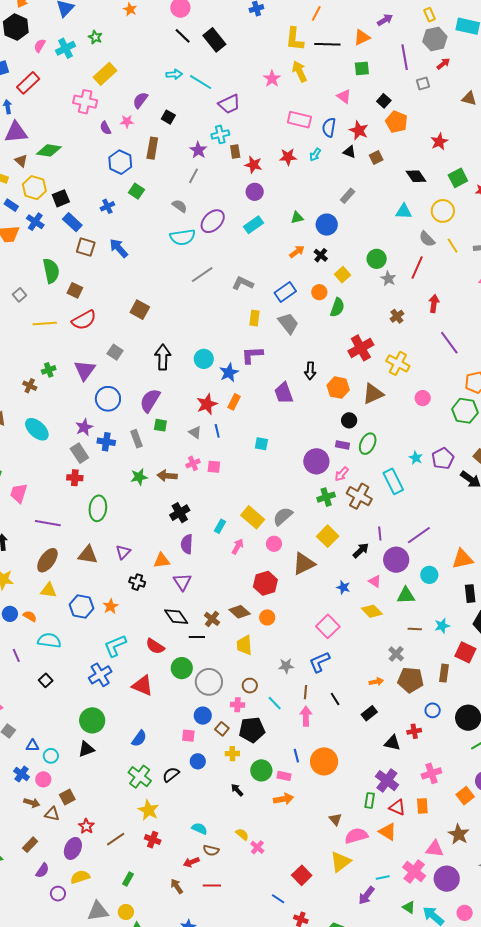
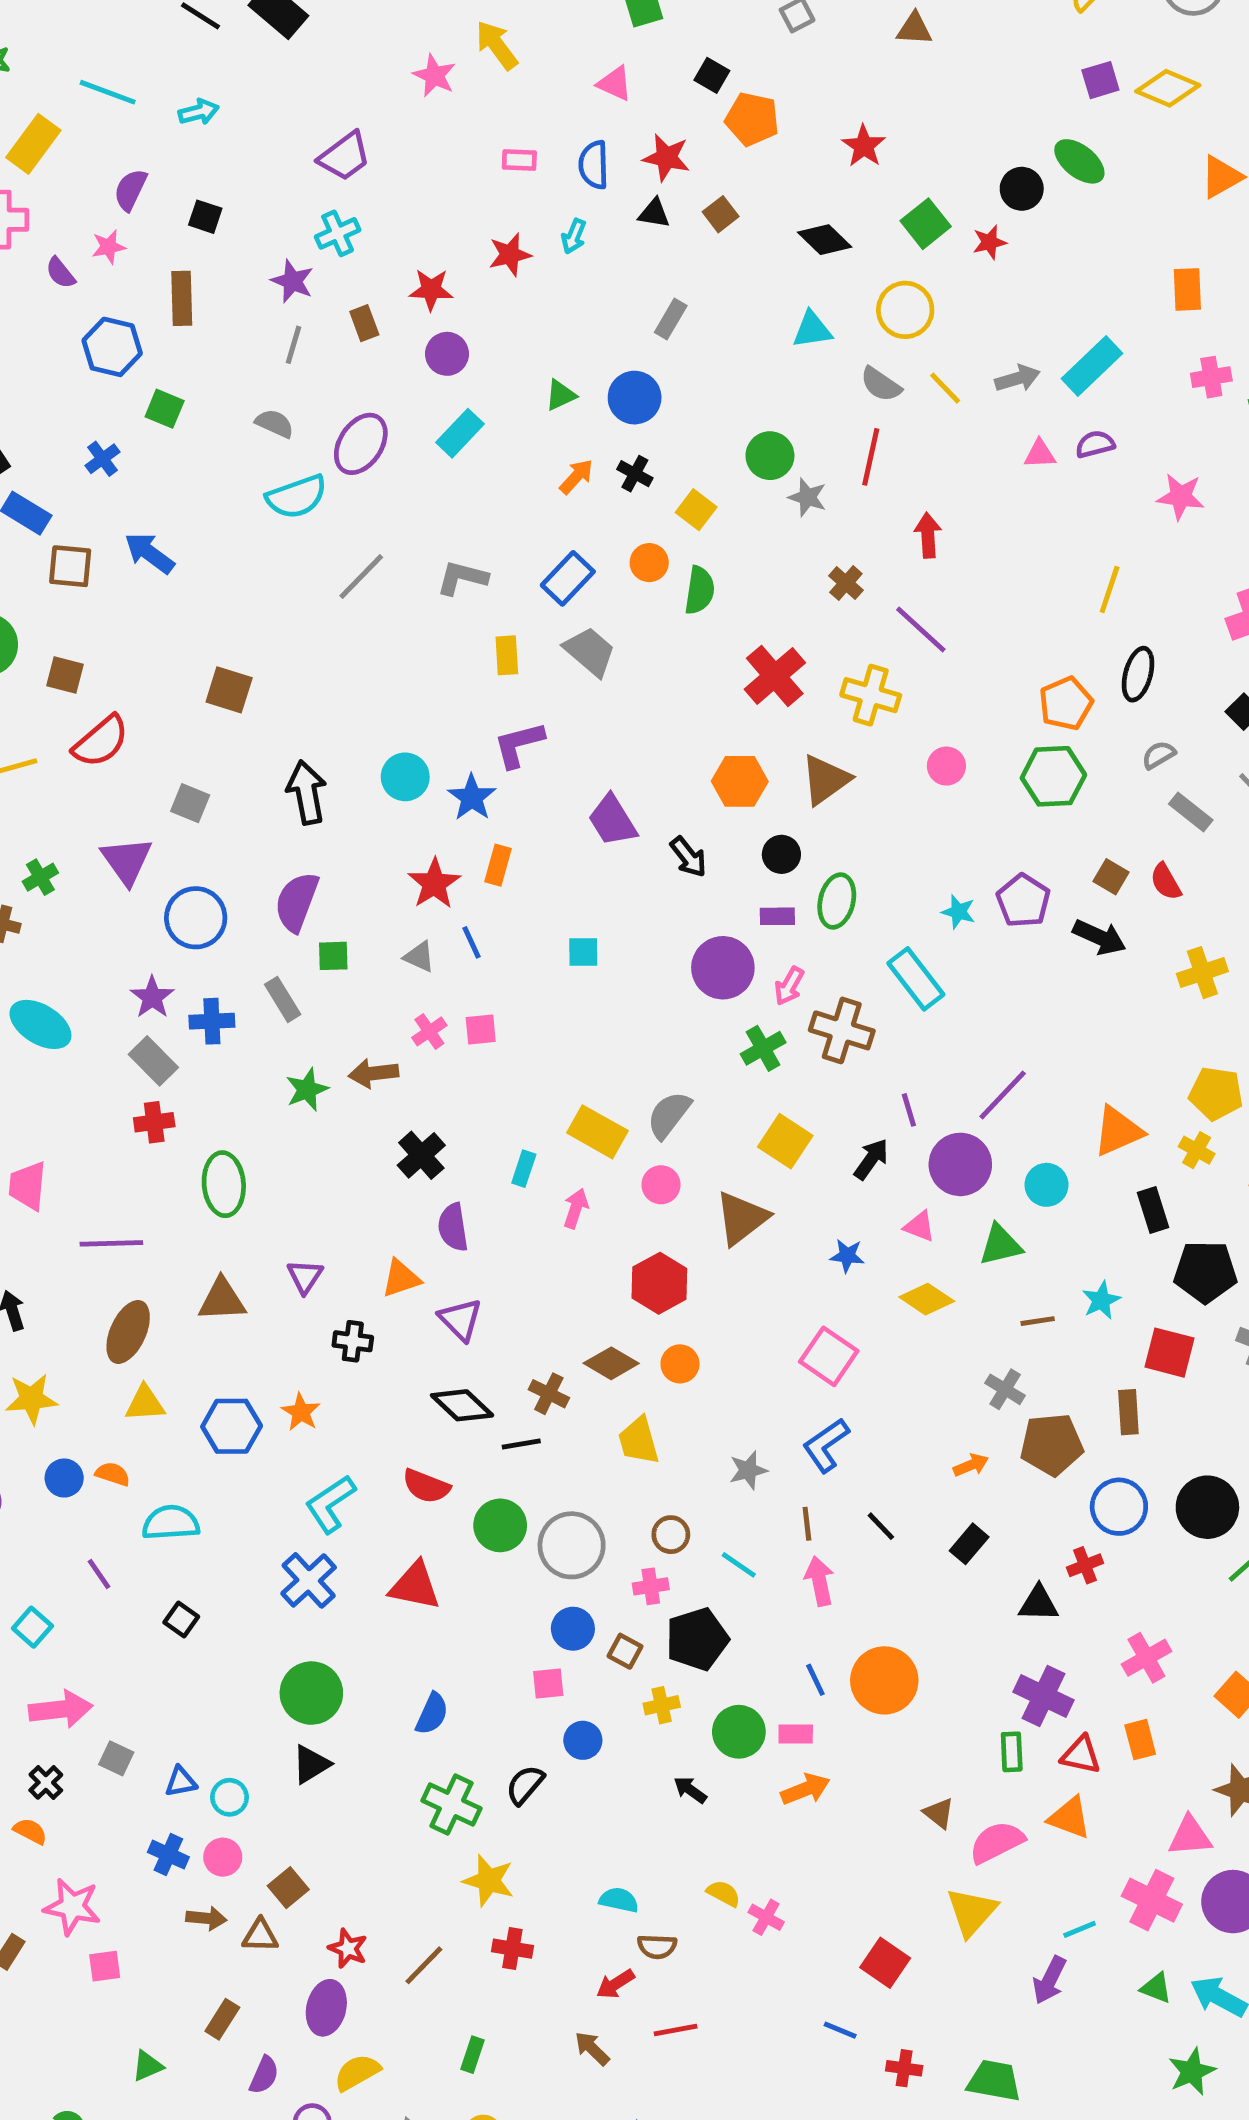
cyan line: (201, 82) -> (108, 92), moved
pink rectangle: (299, 120) -> (519, 160), size x0.6
brown rectangle: (235, 151) -> (364, 323), moved
purple line: (449, 343) -> (921, 629), moved
black arrow: (310, 371) -> (688, 857), moved, turned -30
blue circle: (433, 710) -> (1119, 1507), size x1.5

